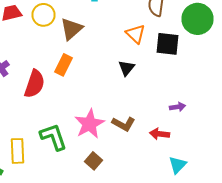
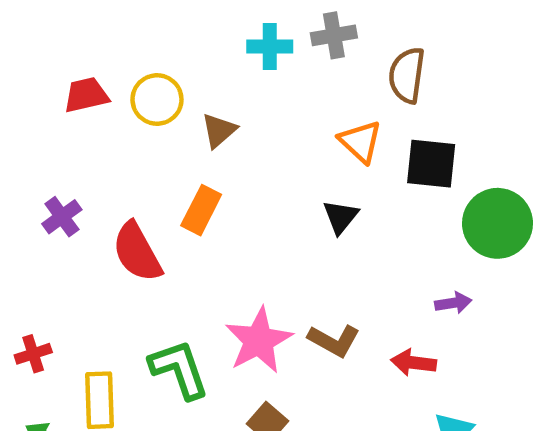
green circle: (198, 19) -> (497, 223), moved
brown triangle: (72, 29) -> (219, 130), size x0.7
red semicircle: (34, 84) -> (137, 252), turned 132

